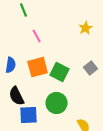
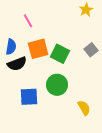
pink line: (37, 36) -> (28, 21), moved
black semicircle: (17, 96) -> (17, 64), moved, turned -84

